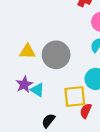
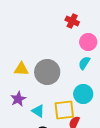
cyan triangle: (37, 90) -> (38, 111), moved

